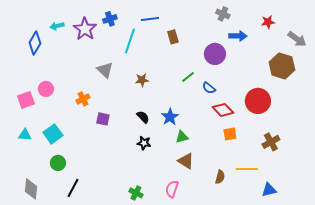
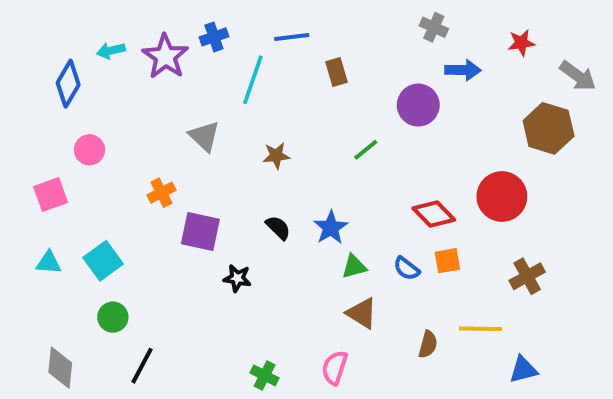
blue semicircle: (209, 88) -> (407, 268), moved
pink circle: (46, 89) -> (89, 150), moved
purple square: (103, 119) -> (200, 232), size x1.5
black star: (144, 143) -> (237, 278), moved

